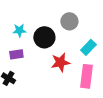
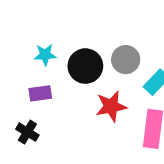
gray circle: (69, 21) -> (126, 60), moved

